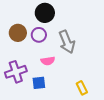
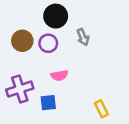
gray arrow: (67, 42) -> (83, 37), moved, size x0.6

